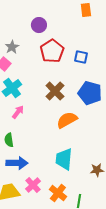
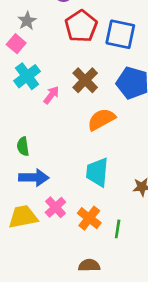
blue square: (81, 57) -> (120, 34), size x1.6
pink arrow: (18, 112) -> (51, 95), moved

